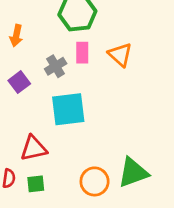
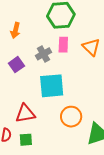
orange circle: (95, 181) -> (71, 117), moved

